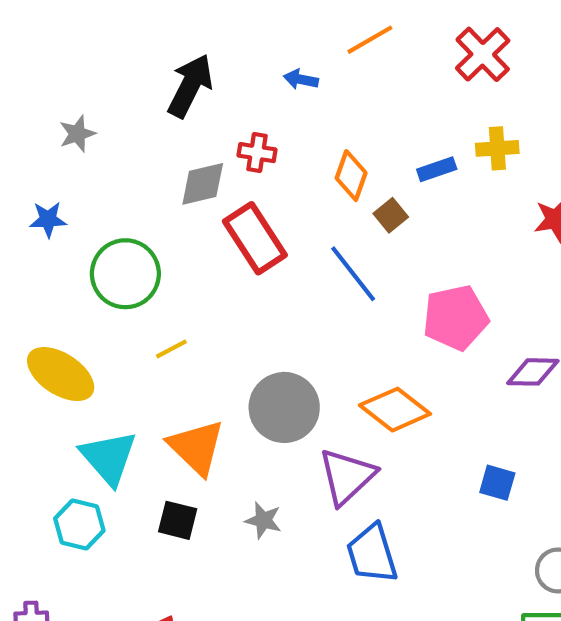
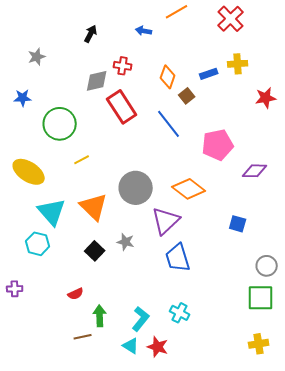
black arrow: (190, 86) -> (91, 34), size x0.6
black square: (178, 520) -> (95, 251), moved, turned 30

